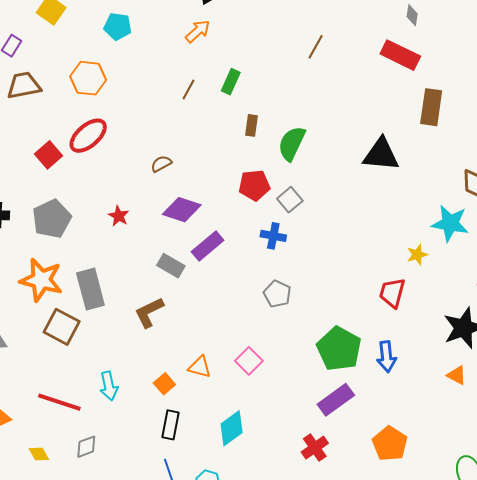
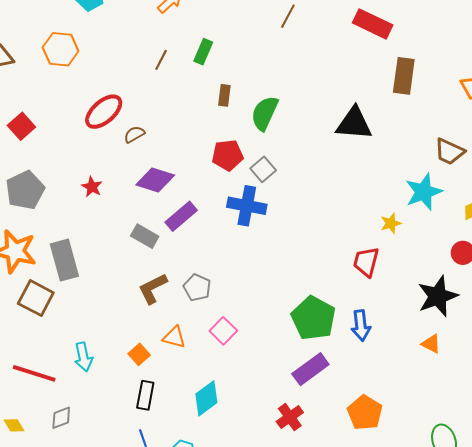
red ellipse: (88, 136) -> (104, 112), moved
cyan star: (450, 223) -> (424, 192), turned -30
blue cross: (273, 236) -> (247, 206), size x1.5
gray pentagon: (277, 294) -> (197, 288), moved
brown L-shape: (149, 312) -> (153, 288), moved

